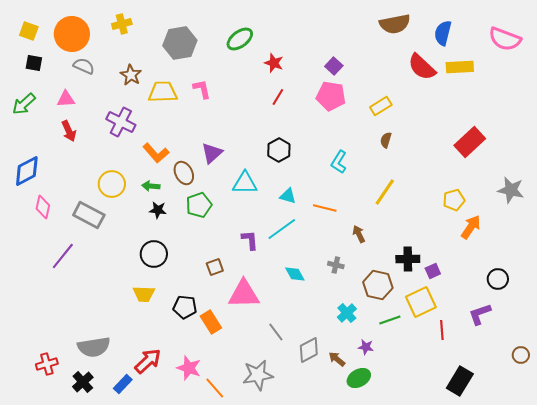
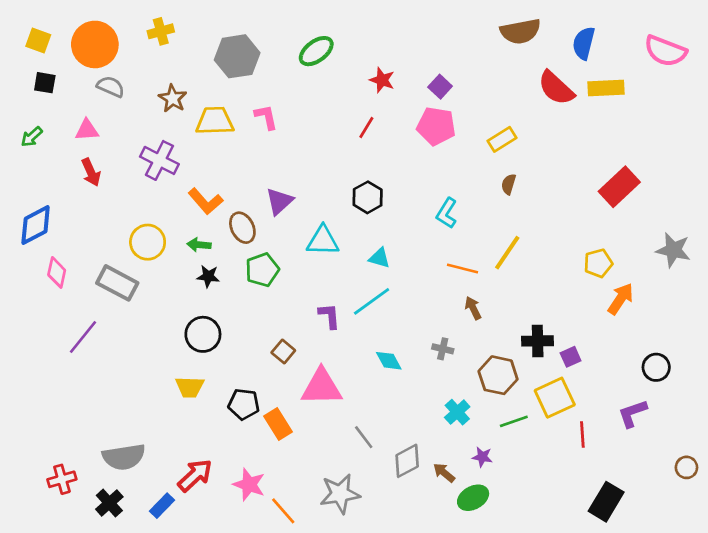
red star: (274, 63) -> (382, 80), moved
green arrow: (24, 104) -> (32, 137), size x0.7
orange line: (325, 208) -> (462, 268), moved
brown square: (215, 267) -> (283, 351), turned -30

